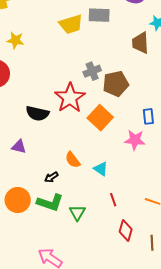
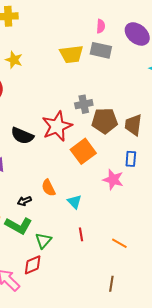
brown trapezoid: (140, 43) -> (133, 125), moved
red diamond: (126, 231) -> (33, 265), moved, turned 40

